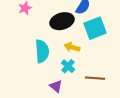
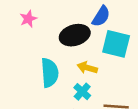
cyan square: (95, 28) -> (116, 44), turned 35

